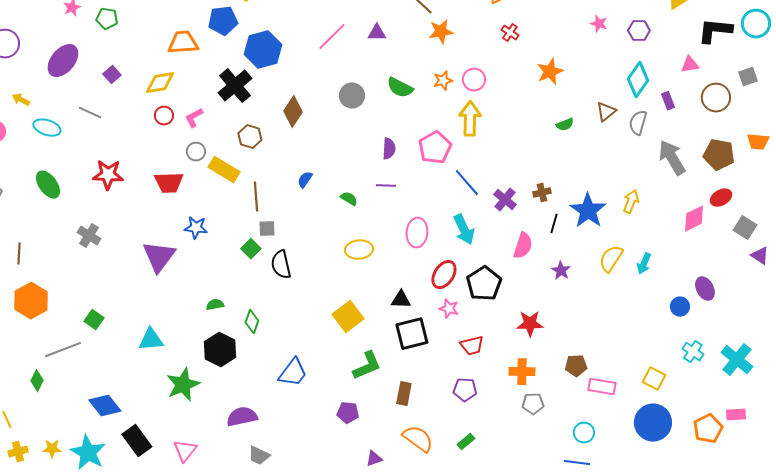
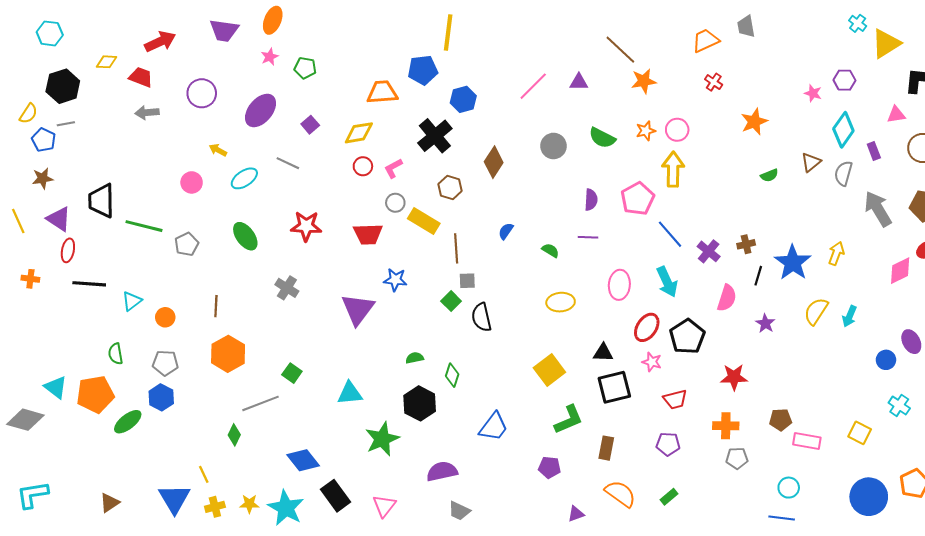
pink star: (599, 24) -> (813, 93), moved
blue hexagon: (263, 50) -> (463, 99), size x0.7
cyan ellipse: (47, 128) -> (244, 178), turned -52
blue circle: (653, 423) -> (869, 497), moved

